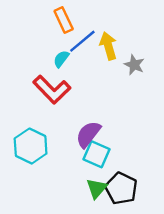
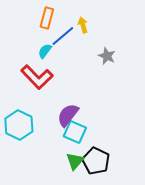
orange rectangle: (64, 20) -> (47, 18), turned 40
yellow arrow: (108, 46) -> (83, 25), moved, size x0.7

